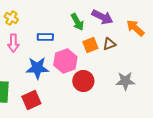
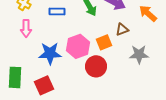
blue rectangle: (45, 37) -> (57, 11), moved
orange square: (90, 45) -> (104, 42), moved
gray star: (125, 81) -> (139, 54), moved

